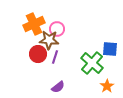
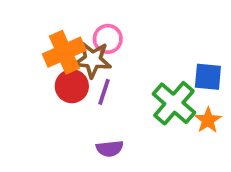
orange cross: (34, 24) -> (64, 52), moved
orange star: (107, 86) -> (208, 120), moved
purple semicircle: (58, 87) -> (110, 149), turned 32

